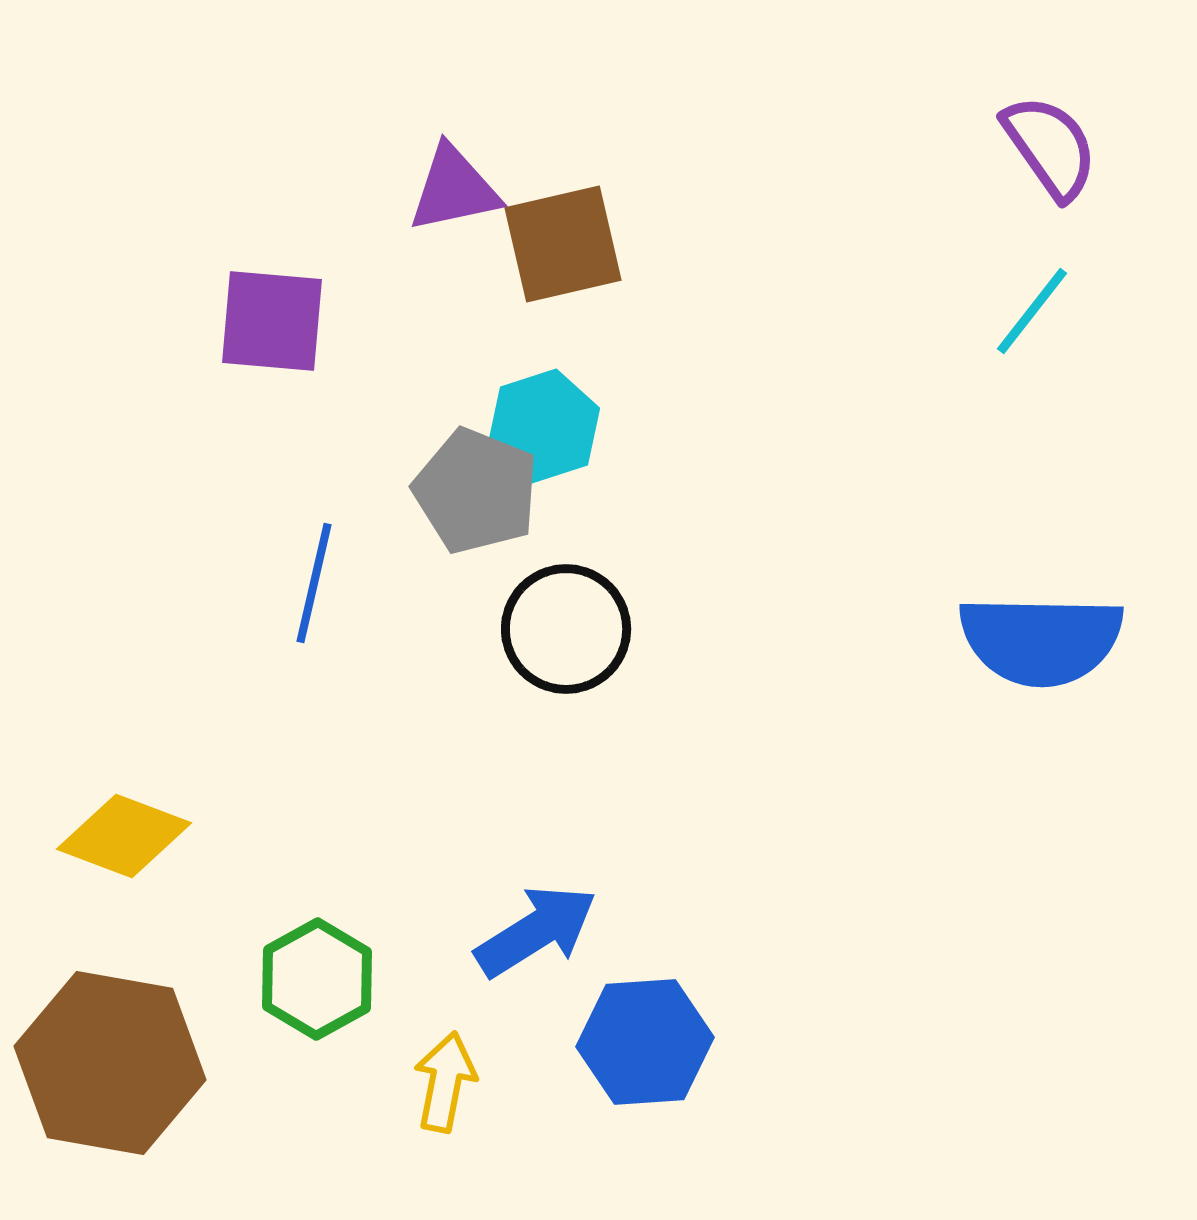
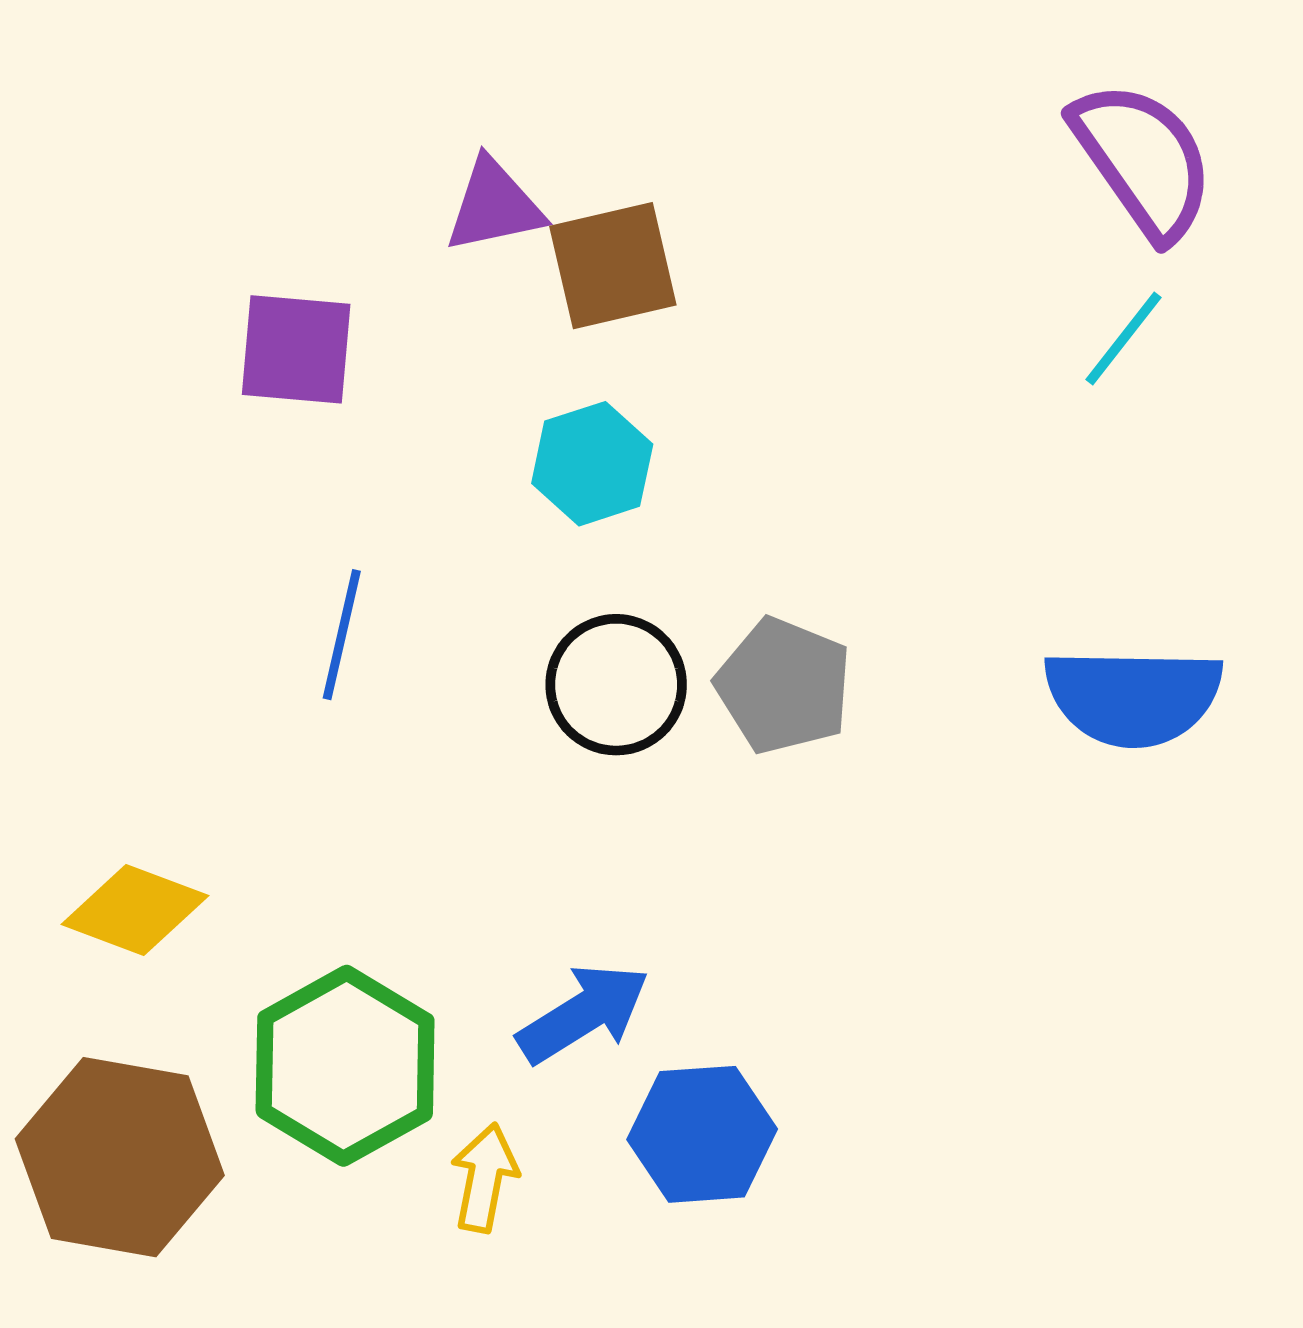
purple semicircle: (1050, 147) -> (1143, 160), size x1.4
gray pentagon: (476, 491) -> (784, 686), moved
green hexagon: (317, 979) -> (345, 1066), size x1.5

